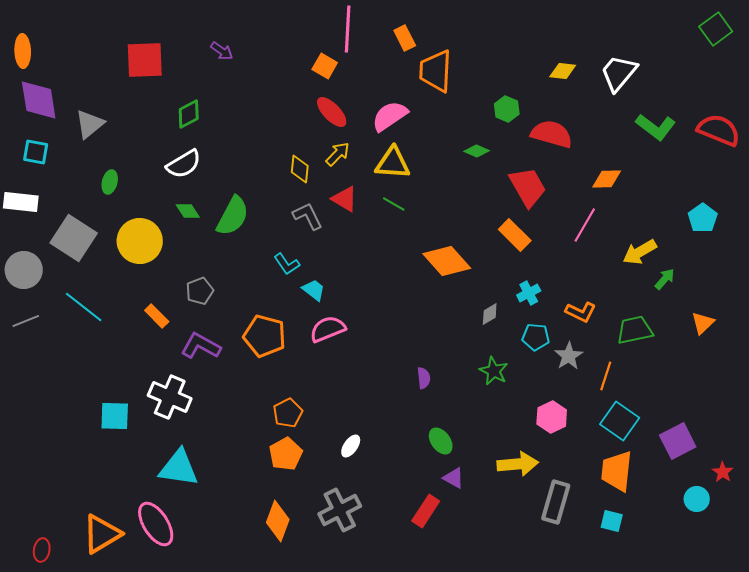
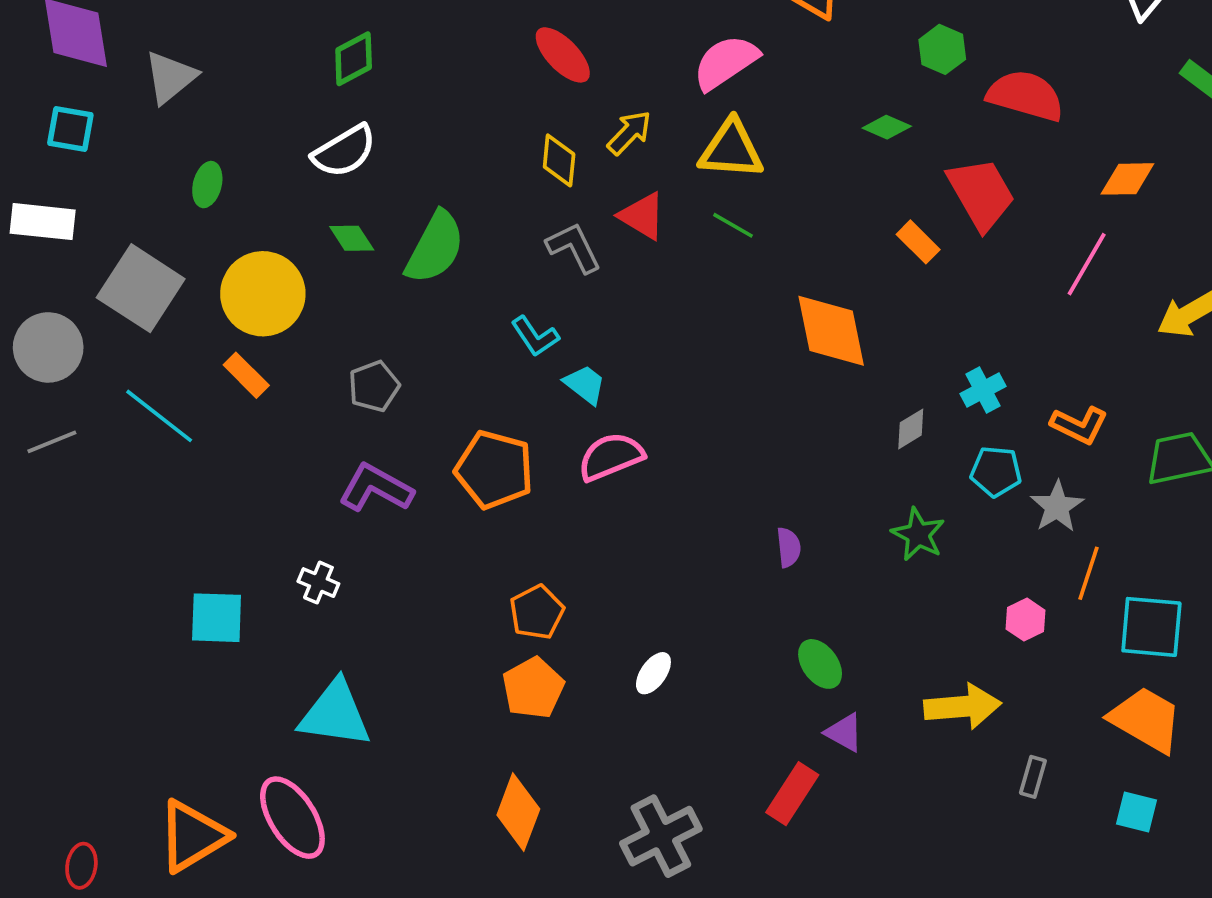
red ellipse: (332, 112) -> (563, 55), moved
orange rectangle: (515, 235) -> (918, 242), moved, size x0.7
orange diamond: (447, 261) -> (831, 331), turned 30
orange rectangle: (157, 316) -> (246, 375), moved
orange line: (606, 376) -> (1088, 573), moved
white cross: (170, 397) -> (318, 583), size x0.5
pink hexagon: (552, 417) -> (1026, 620), size x0.7
cyan square: (620, 421) -> (1151, 627), turned -30
orange trapezoid: (617, 471) -> (1146, 720), turned 114
gray rectangle: (556, 502) -> (1033, 777), size x0.5
gray cross: (340, 510) -> (661, 836), moved

